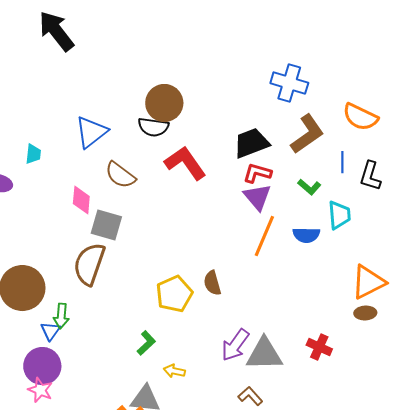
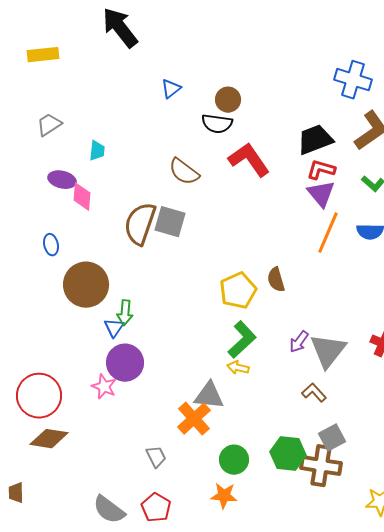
brown circle: (164, 103) -> (228, 100), size x0.7
blue triangle: (91, 132) -> (171, 89), moved, size x0.6
pink diamond: (81, 200) -> (82, 197), moved
brown semicircle: (89, 264) -> (140, 224), moved
green L-shape: (146, 343) -> (242, 340), moved, size x1.5
purple arrow: (235, 345) -> (299, 342), size x0.7
gray triangle: (264, 354) -> (328, 351), turned -51
purple circle: (42, 366) -> (125, 363), moved

